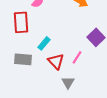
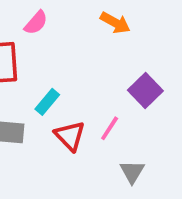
gray triangle: (68, 82) -> (132, 172), moved

